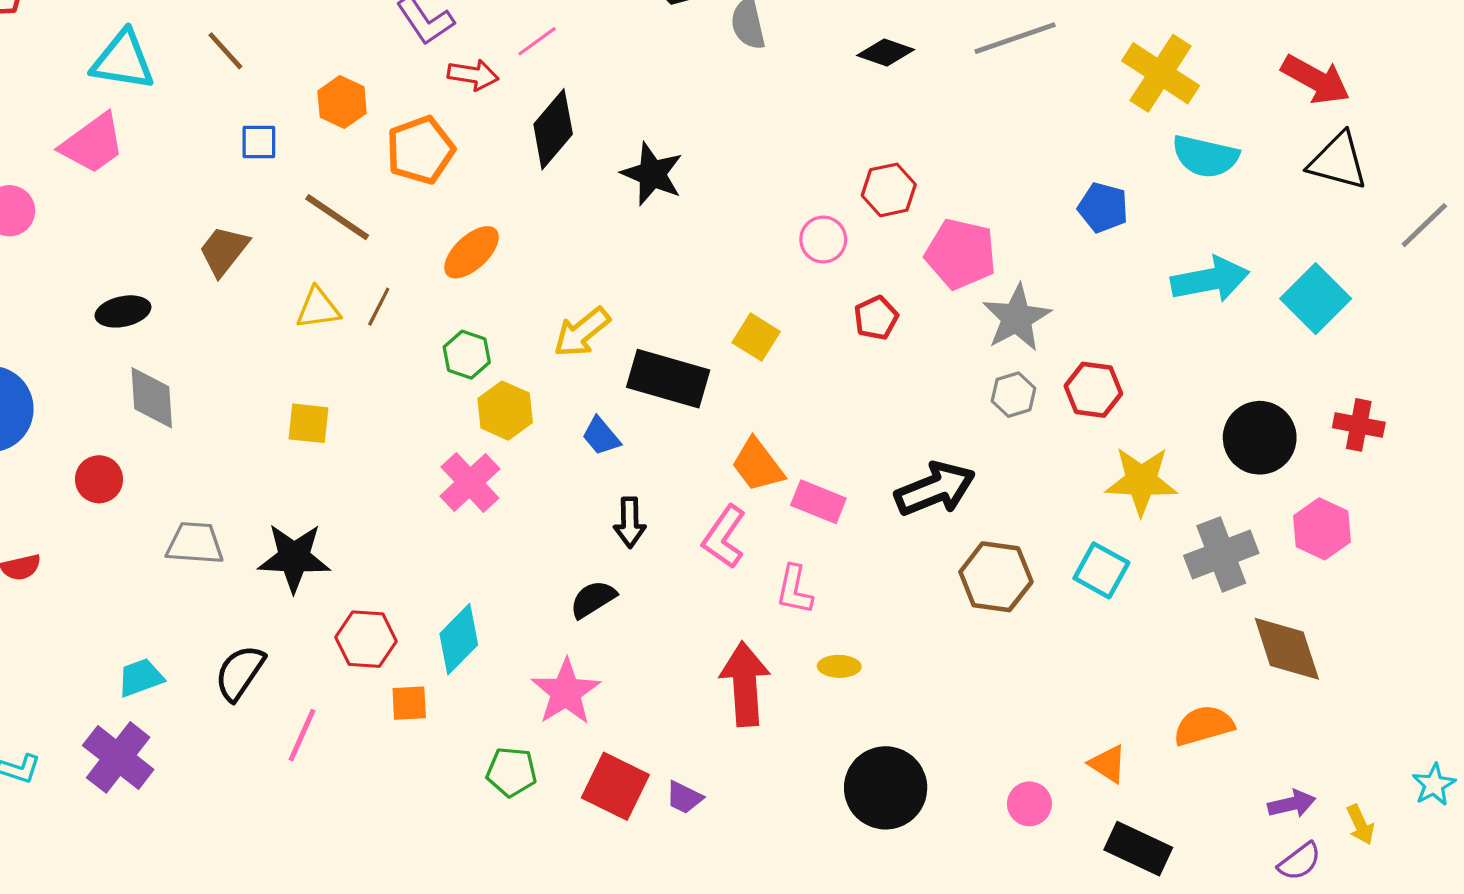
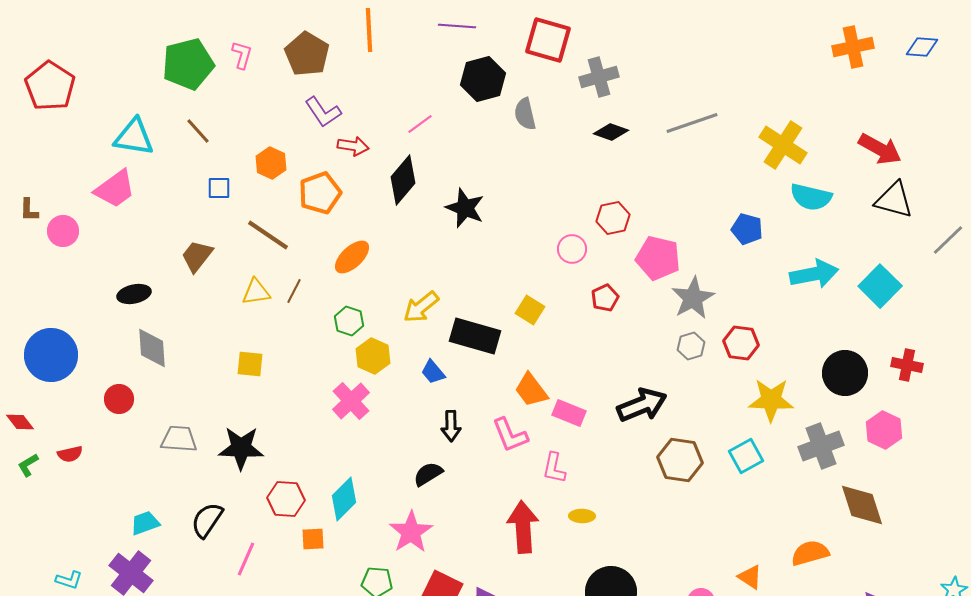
pink line: (537, 41) -> (420, 124), moved
pink L-shape: (724, 537) -> (510, 435), turned -57
cyan square: (1101, 570) -> (746, 456), turned 32

